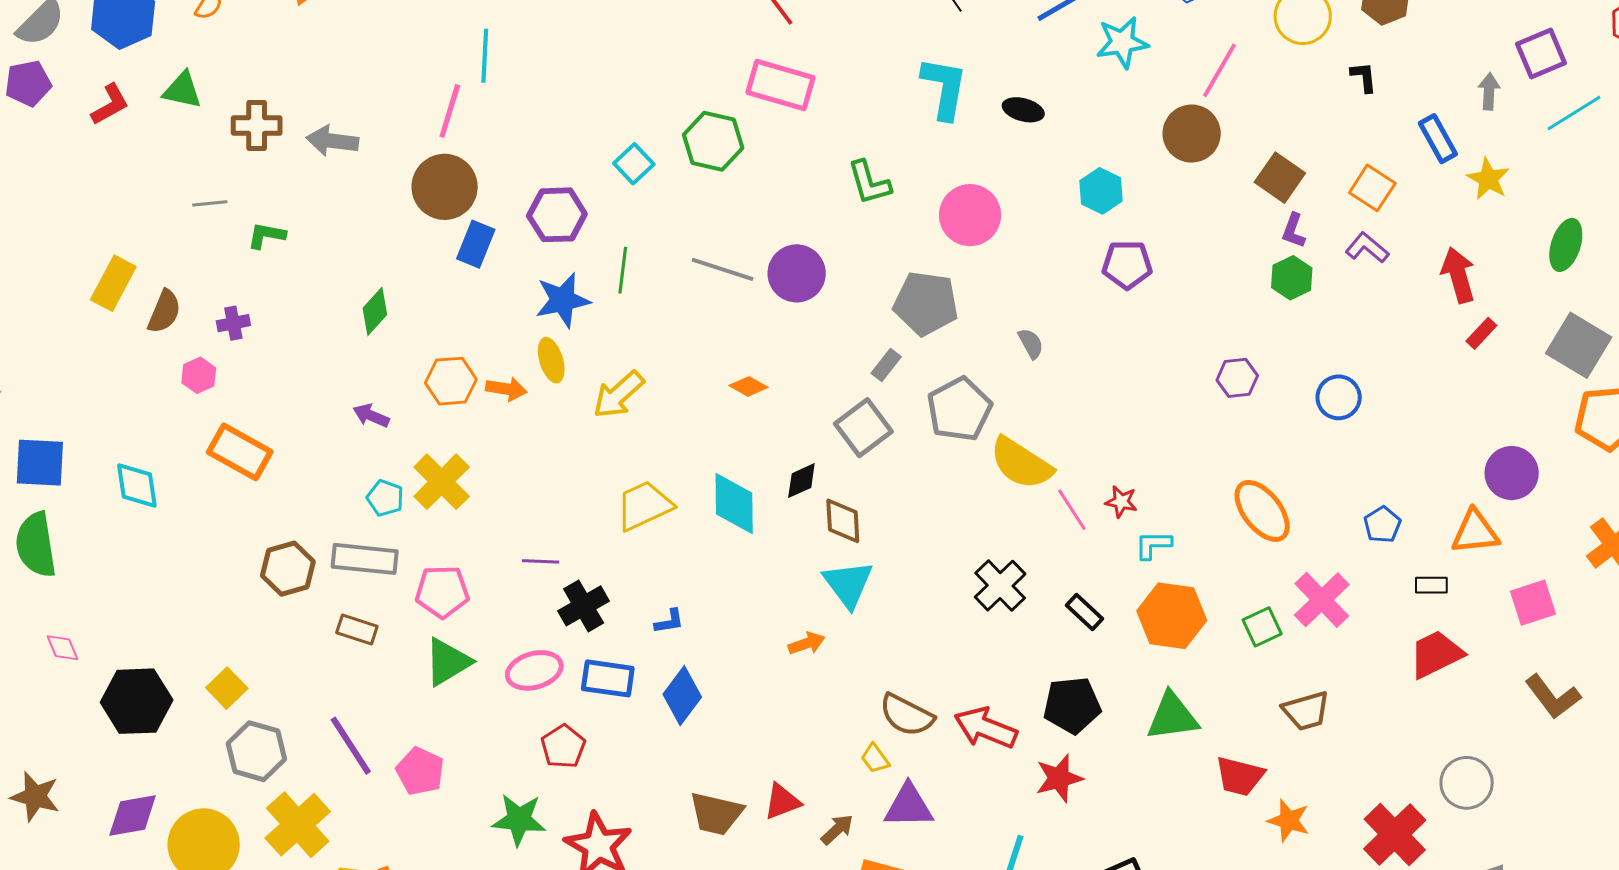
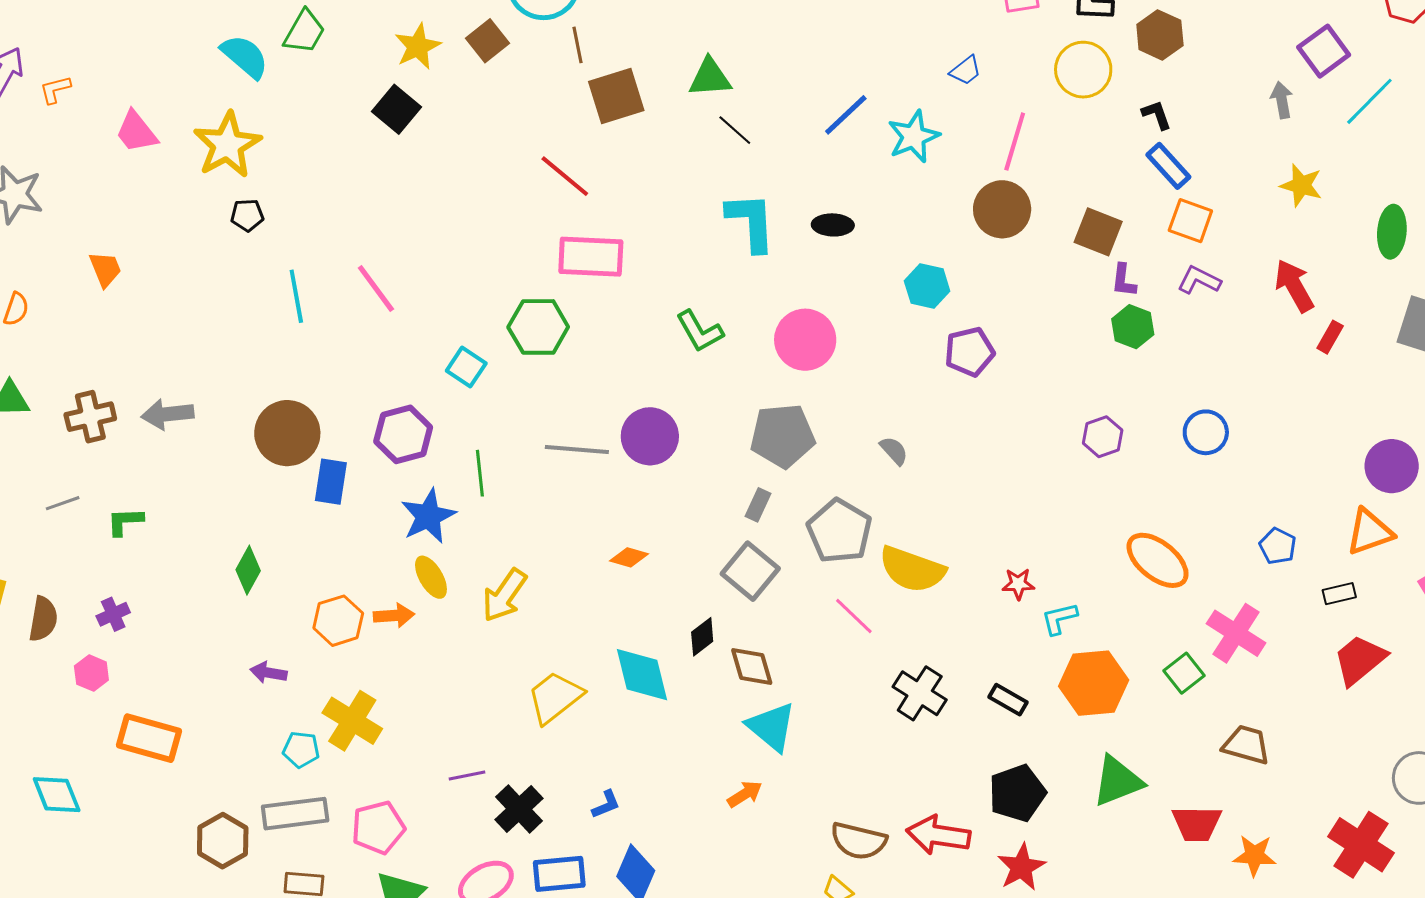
pink line: (450, 111) -> (376, 288), moved, turned -40
blue rectangle: (1438, 139) -> (1168, 166), moved
pink line: (1072, 510) -> (854, 616), moved
brown trapezoid: (1306, 711) -> (1246, 745), turned -135

